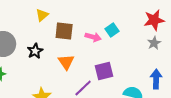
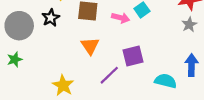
black star: (35, 51) -> (51, 18), moved

